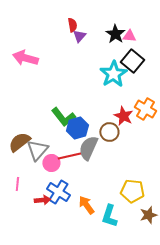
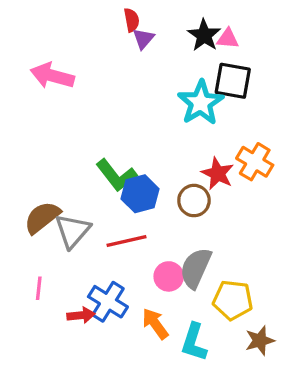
black square: (132, 61) -> (233, 81), turned -30
gray semicircle: (88, 148) -> (196, 268), moved
pink circle: (51, 163) -> (169, 276), moved

